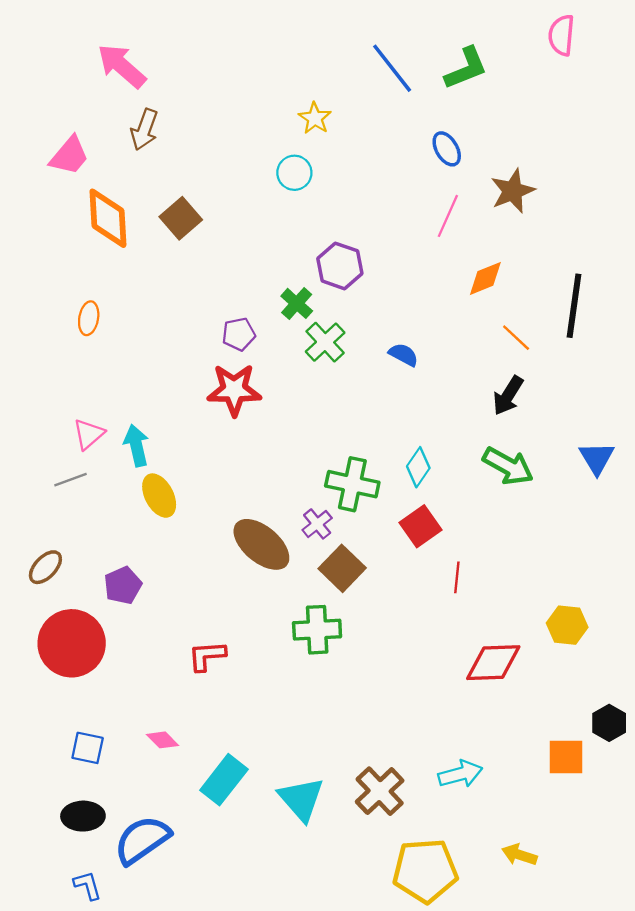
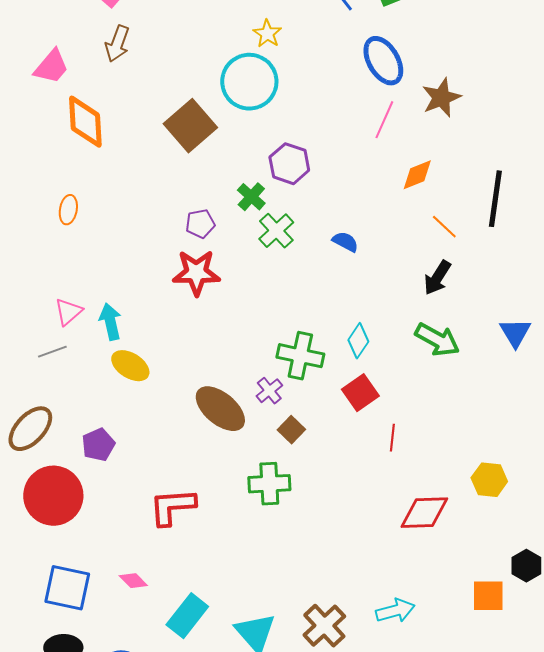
blue ellipse: (447, 149) -> (383, 61), size x1.6
cyan circle: (294, 173) -> (249, 82), size x1.8
brown square: (181, 218) -> (190, 126), moved, size x1.4
yellow ellipse: (159, 496) -> (130, 366), turned -30
brown ellipse: (45, 567) -> (30, 429), size x1.5
brown square: (342, 568) -> (291, 430), size x0.7
red L-shape: (207, 656) -> (172, 507), size x1.4
blue square: (88, 748) -> (67, 588), size x1.6

